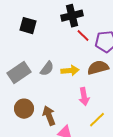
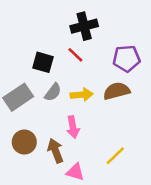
black square: (28, 26) -> (43, 62), moved
red line: (83, 36) -> (75, 55), moved
pink arrow: (84, 97) -> (73, 127), moved

